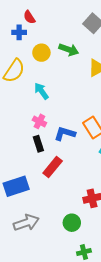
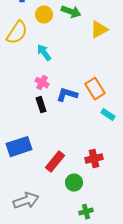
red rectangle: (53, 167) -> (55, 162), moved
gray arrow: (26, 223) -> (26, 201), moved

